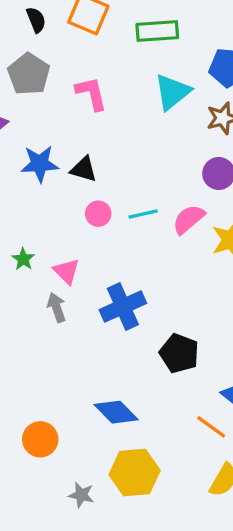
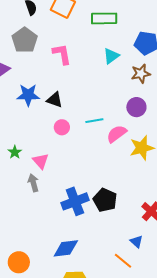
cyan triangle: (172, 92) -> (111, 56), size x0.7
cyan line: (143, 214) -> (94, 121), moved
blue cross: (123, 306) -> (75, 201), moved
black pentagon: (179, 353) -> (105, 200), moved
blue diamond: (116, 412) -> (66, 248), turned -56

